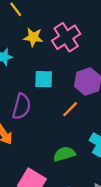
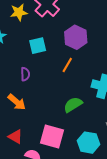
purple semicircle: (22, 106) -> (25, 74), size x0.6

